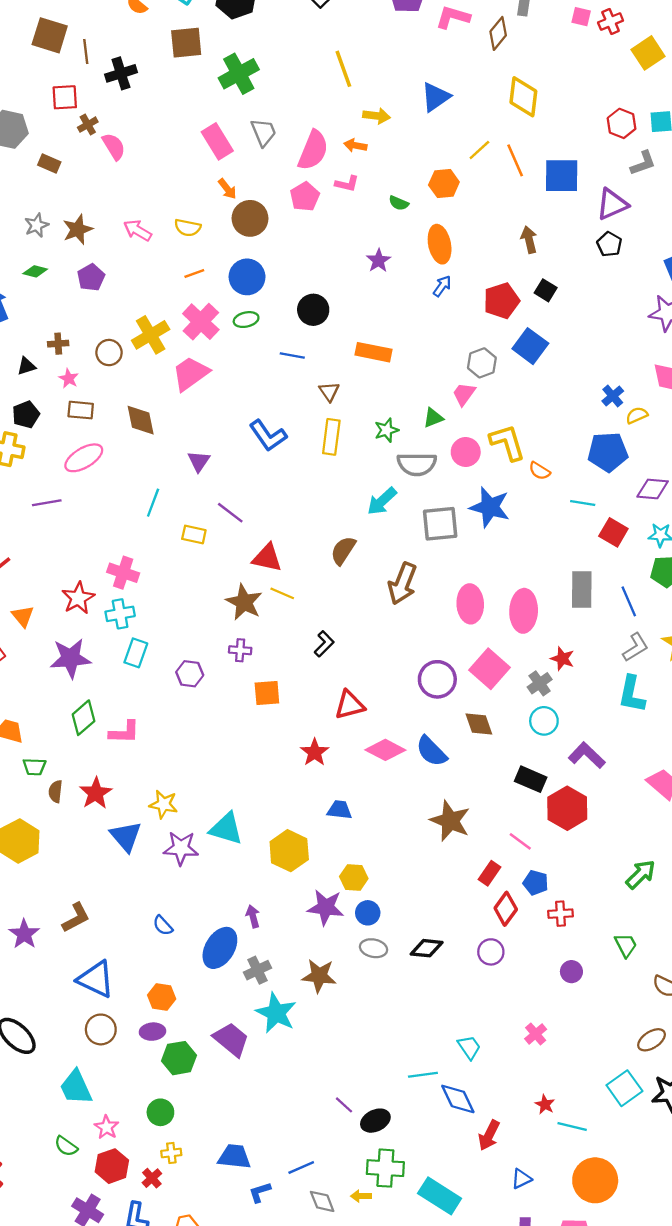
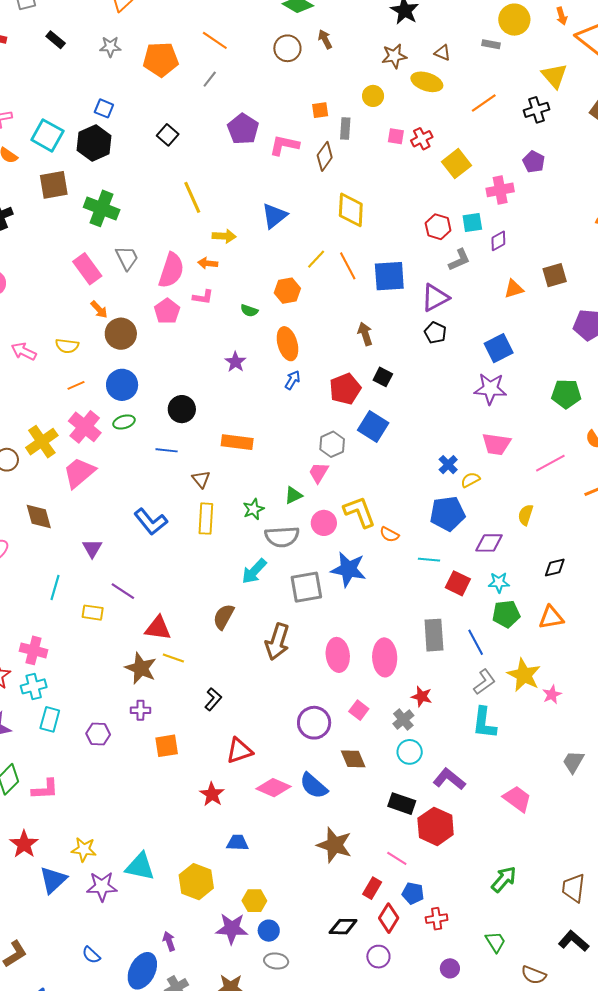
green cross: (239, 74) -> (102, 208), turned -36
pink square: (490, 669) -> (359, 710), size x0.6
blue triangle: (126, 836) -> (53, 880), turned 32
black diamond: (427, 948) -> (343, 927), moved

